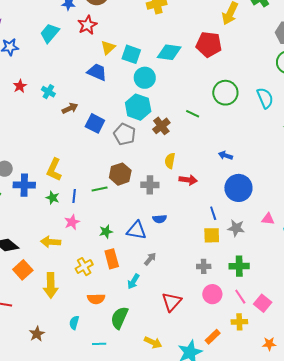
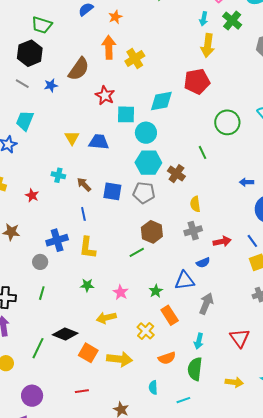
red star: (87, 25) -> (105, 95), moved
cyan trapezoid: (50, 33) -> (25, 121), moved
yellow triangle: (108, 48) -> (72, 138), moved
red star: (20, 86) -> (32, 195), moved
brown arrow: (70, 108) -> (84, 185), turned -91
green line: (193, 114) -> (203, 152), turned 56
red arrow: (188, 180) -> (222, 242), moved
blue cross: (24, 185) -> (57, 240), moved
gray cross: (150, 185) -> (193, 231), moved
blue line: (74, 196) -> (83, 214), moved
green star: (53, 198) -> (87, 285), moved
gray arrow: (150, 259) -> (206, 304), size x1.5
cyan arrow: (133, 282) -> (199, 341), moved
yellow arrow: (51, 285) -> (120, 359), turned -65

